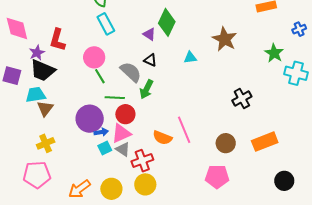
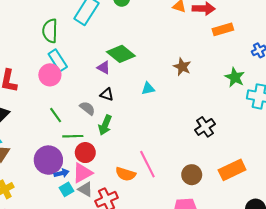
green diamond: (167, 22) -> (121, 54), turned -72
brown star: (225, 39) -> (182, 67), size x0.7
pink circle: (94, 57) -> (50, 75), moved
gray semicircle: (131, 72) -> (87, 108), size x0.7

